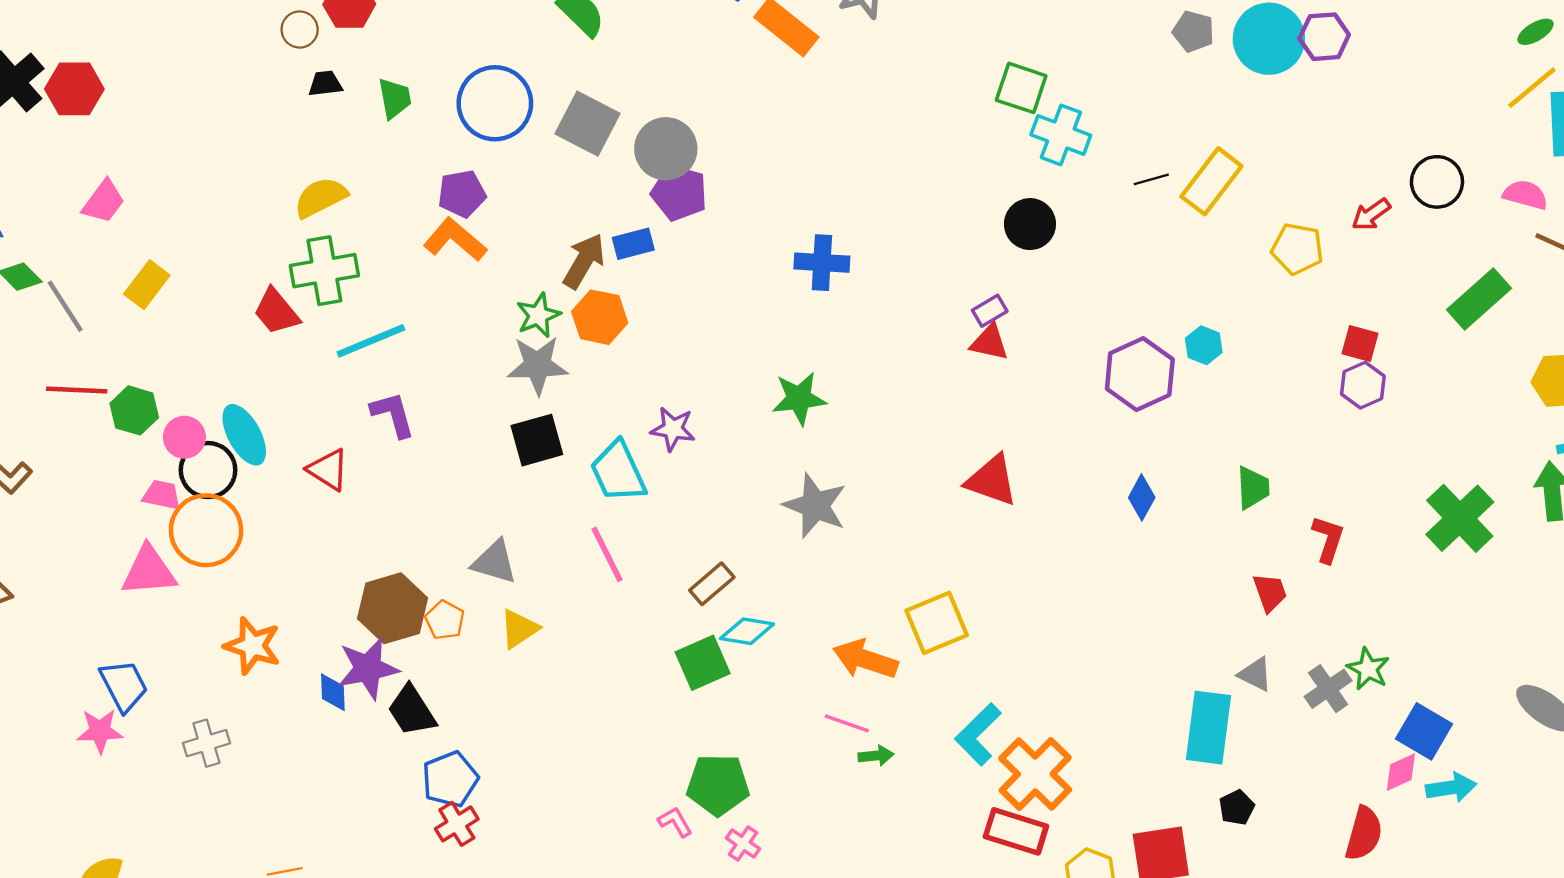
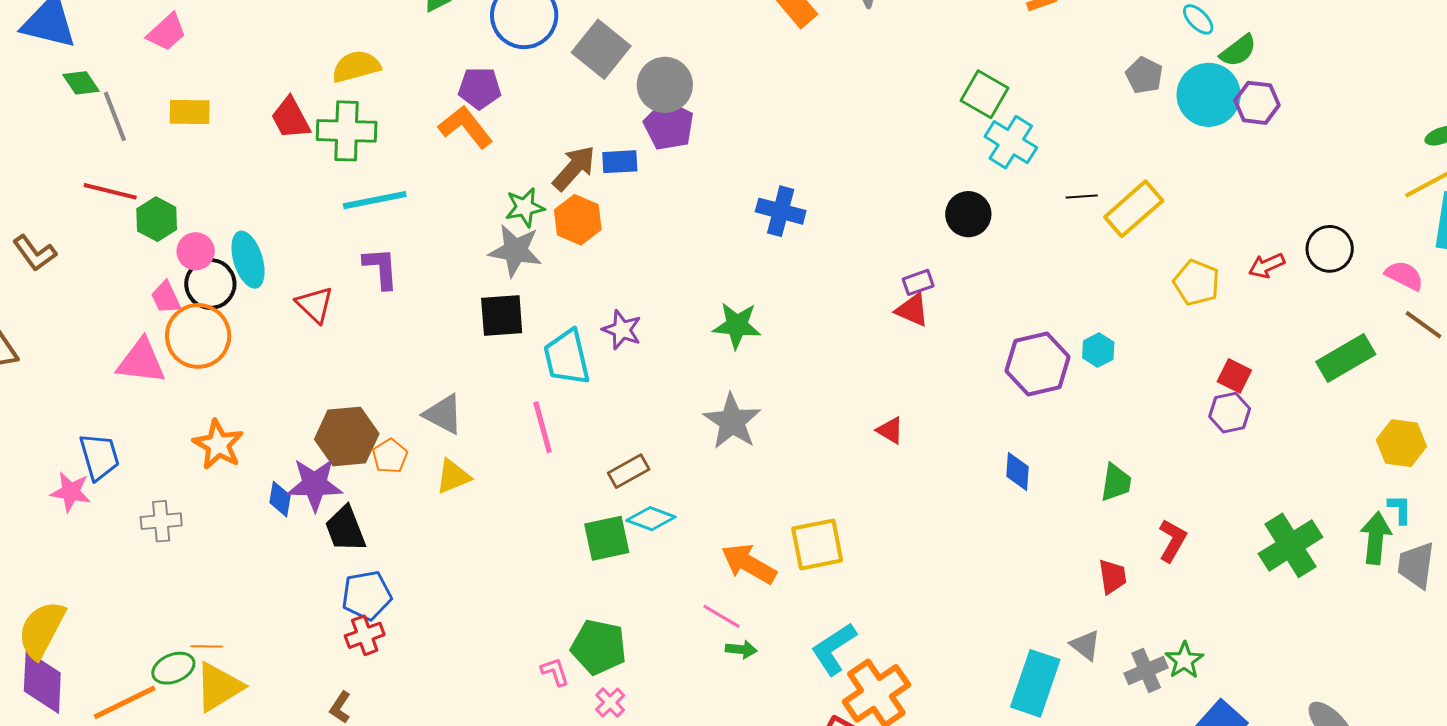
yellow rectangle: (147, 285) -> (190, 112), turned 42
red trapezoid: (276, 312) -> (291, 118), moved
red triangle: (992, 480) -> (890, 430), size x0.6
pink trapezoid: (162, 495) -> (166, 298), turned -138
blue diamond: (1142, 497) -> (1018, 471), turned -36

